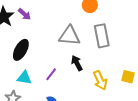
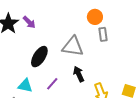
gray rectangle: (102, 36) -> (103, 34), moved, size x0.6
black ellipse: (21, 50) -> (39, 57), moved

